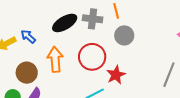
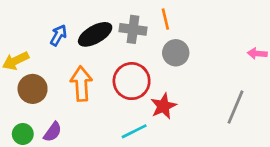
blue arrow: (28, 36) -> (58, 35), moved, turned 77
brown circle: (27, 73) -> (33, 89), moved

